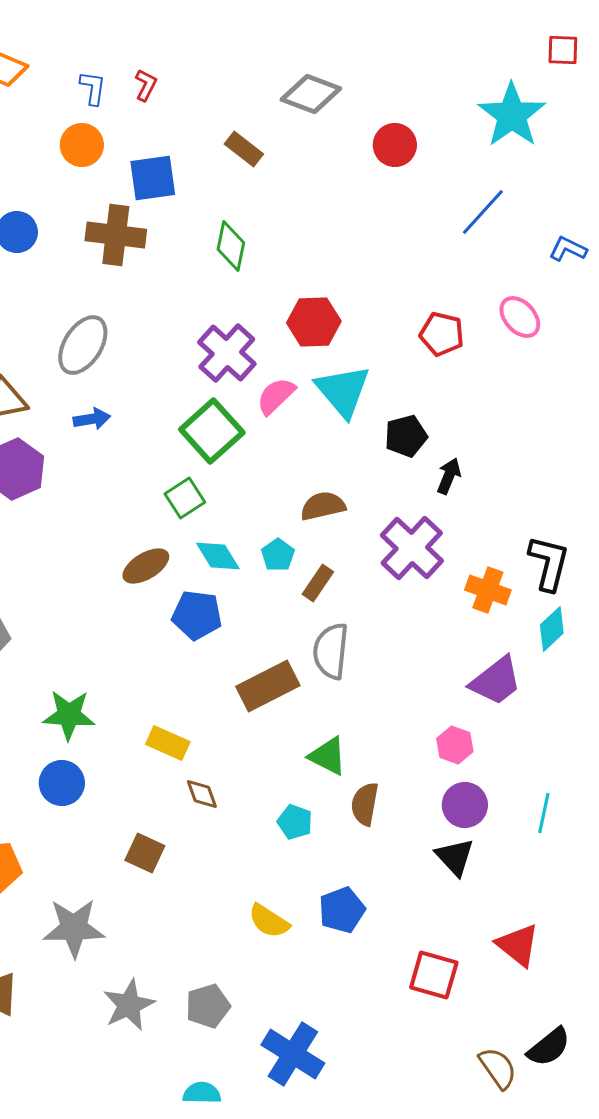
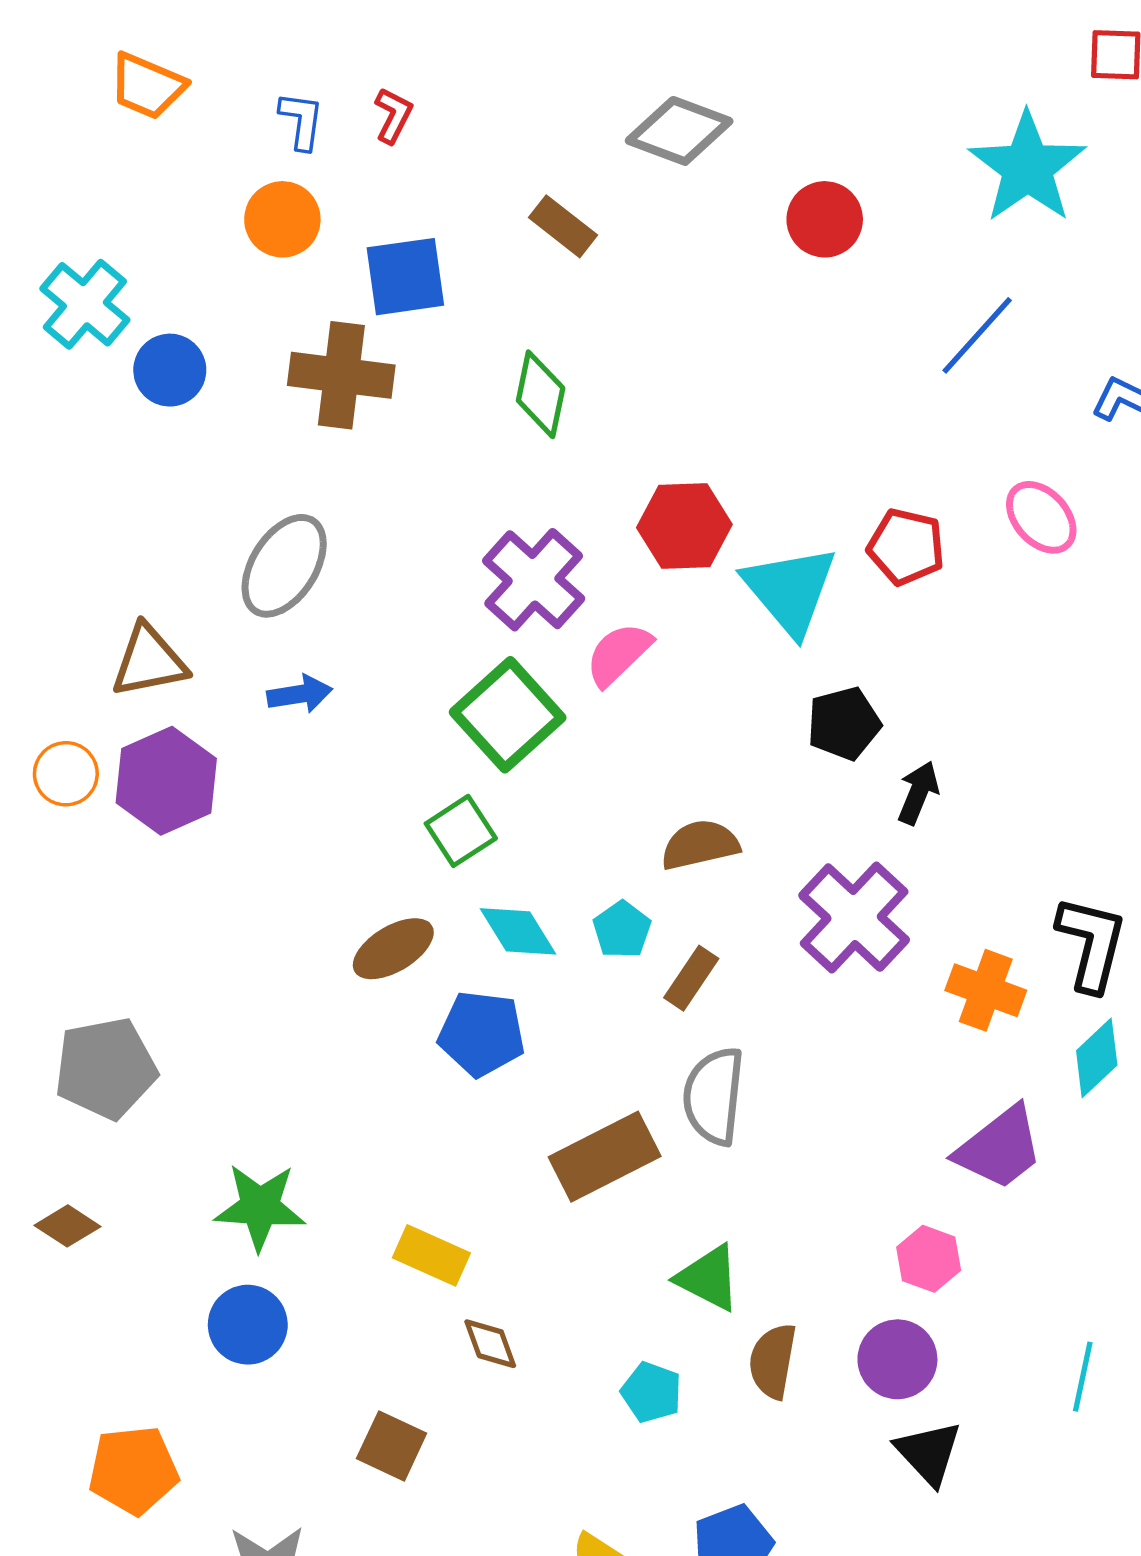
cyan triangle: (343, 391) -> (790, 590), moved
purple circle: (465, 805) -> (897, 1359), moved

